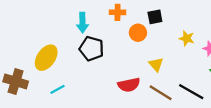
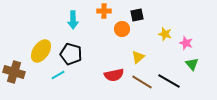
black pentagon: (91, 49) -> (71, 54), moved
yellow triangle: (156, 64) -> (138, 57), turned 32
cyan line: (58, 89) -> (58, 75), moved

